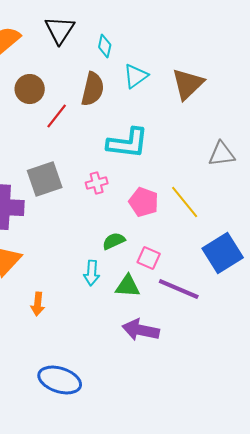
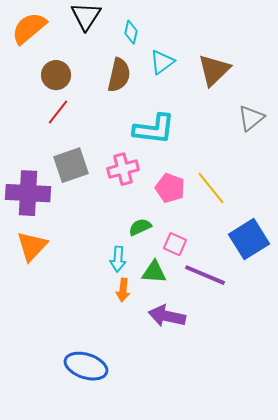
red line: (57, 116) -> (58, 112), moved
gray triangle: (222, 154) -> (251, 118), moved, turned -32
pink cross: (97, 183) -> (123, 169), size x1.4
orange arrow: (38, 304) -> (123, 290), moved

